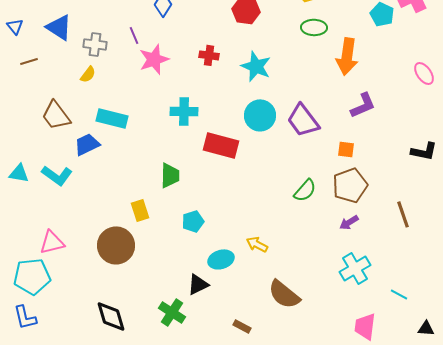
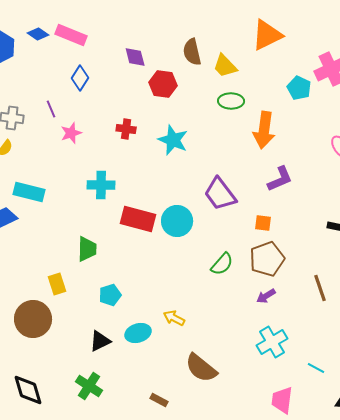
pink star: (154, 59) -> (71, 133), size x0.7
cyan circle: (260, 115) -> (177, 221), moved
black triangle: (198, 284) -> (100, 341), moved

